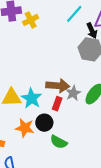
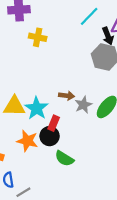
yellow cross: (31, 20) -> (38, 37), moved, turned 35
brown arrow: (58, 86) -> (67, 96), size x0.6
red rectangle: (57, 104) -> (54, 123), moved

